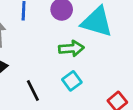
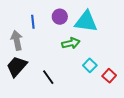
cyan square: (72, 81) -> (90, 65), moved

